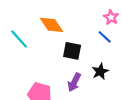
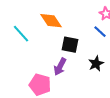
purple arrow: (74, 82) -> (60, 67), moved

